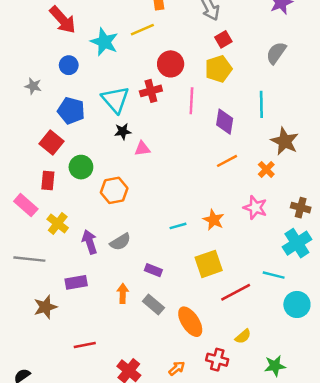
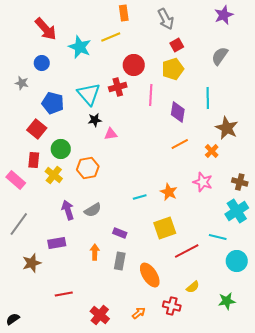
blue circle: (69, 65) -> (42, 63), moved
yellow cross: (58, 223) -> (54, 175), moved
gray line: (29, 259) -> (19, 224), turned -60
gray rectangle: (153, 304) -> (120, 261), turned 60
green star: (275, 366) -> (227, 301), moved

